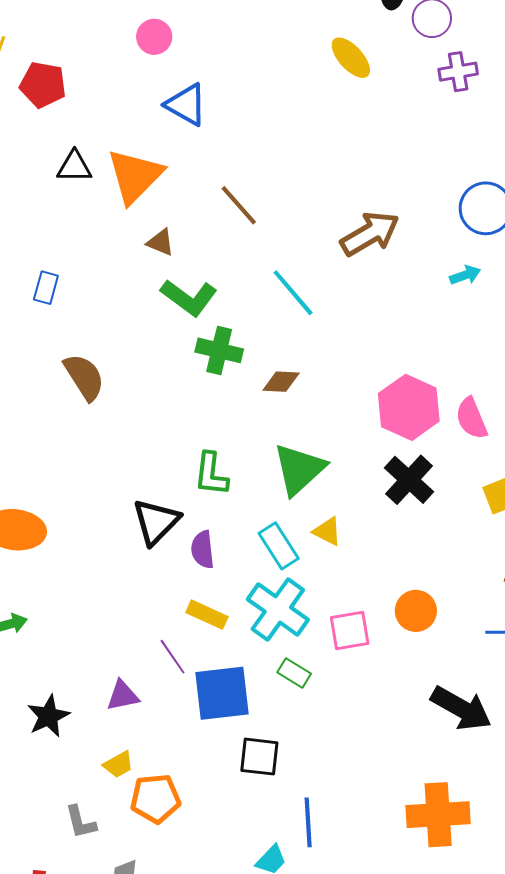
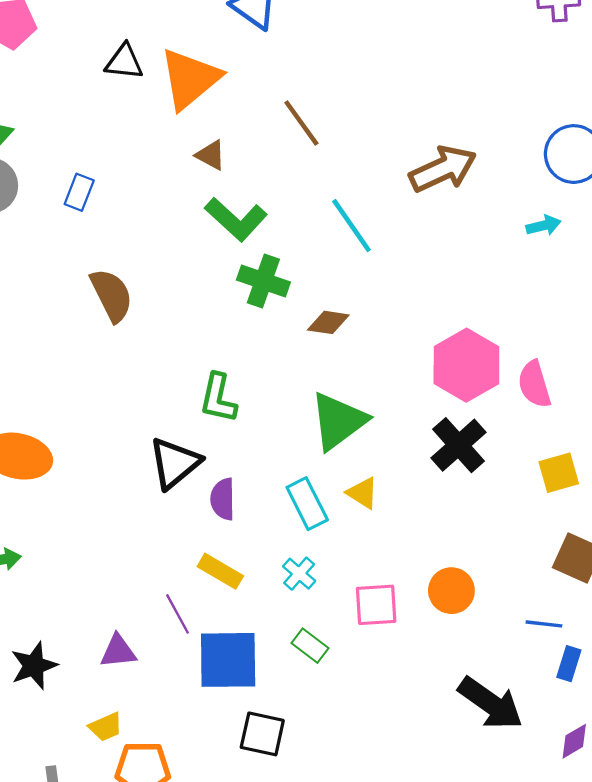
green L-shape: (211, 474) -> (218, 398), moved
cyan cross: (278, 609) -> (299, 574), size x0.5

